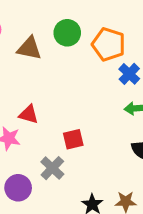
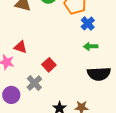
red square: (73, 139) -> (49, 65), turned -32

